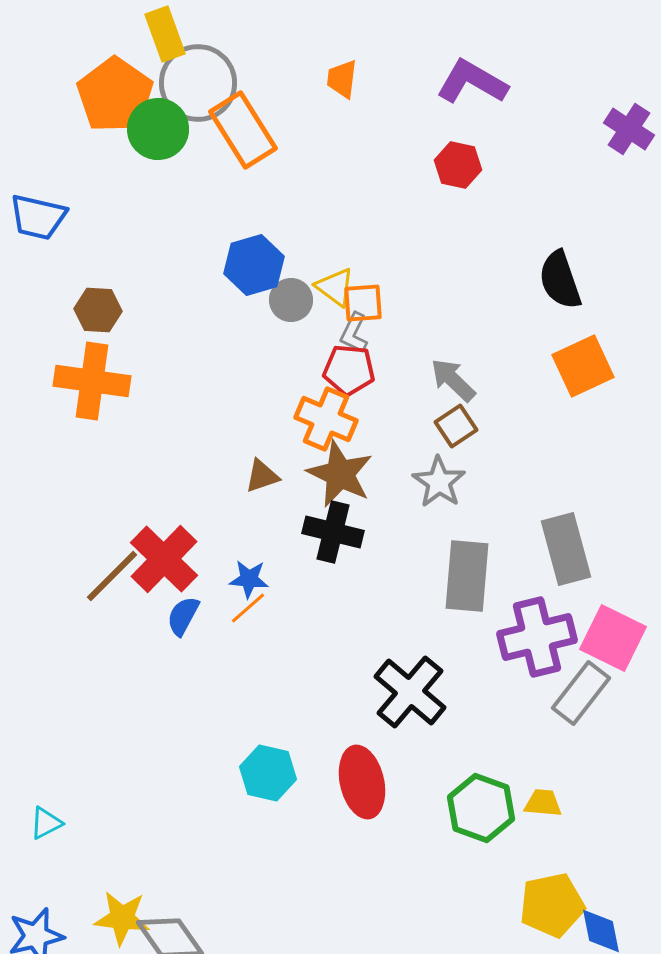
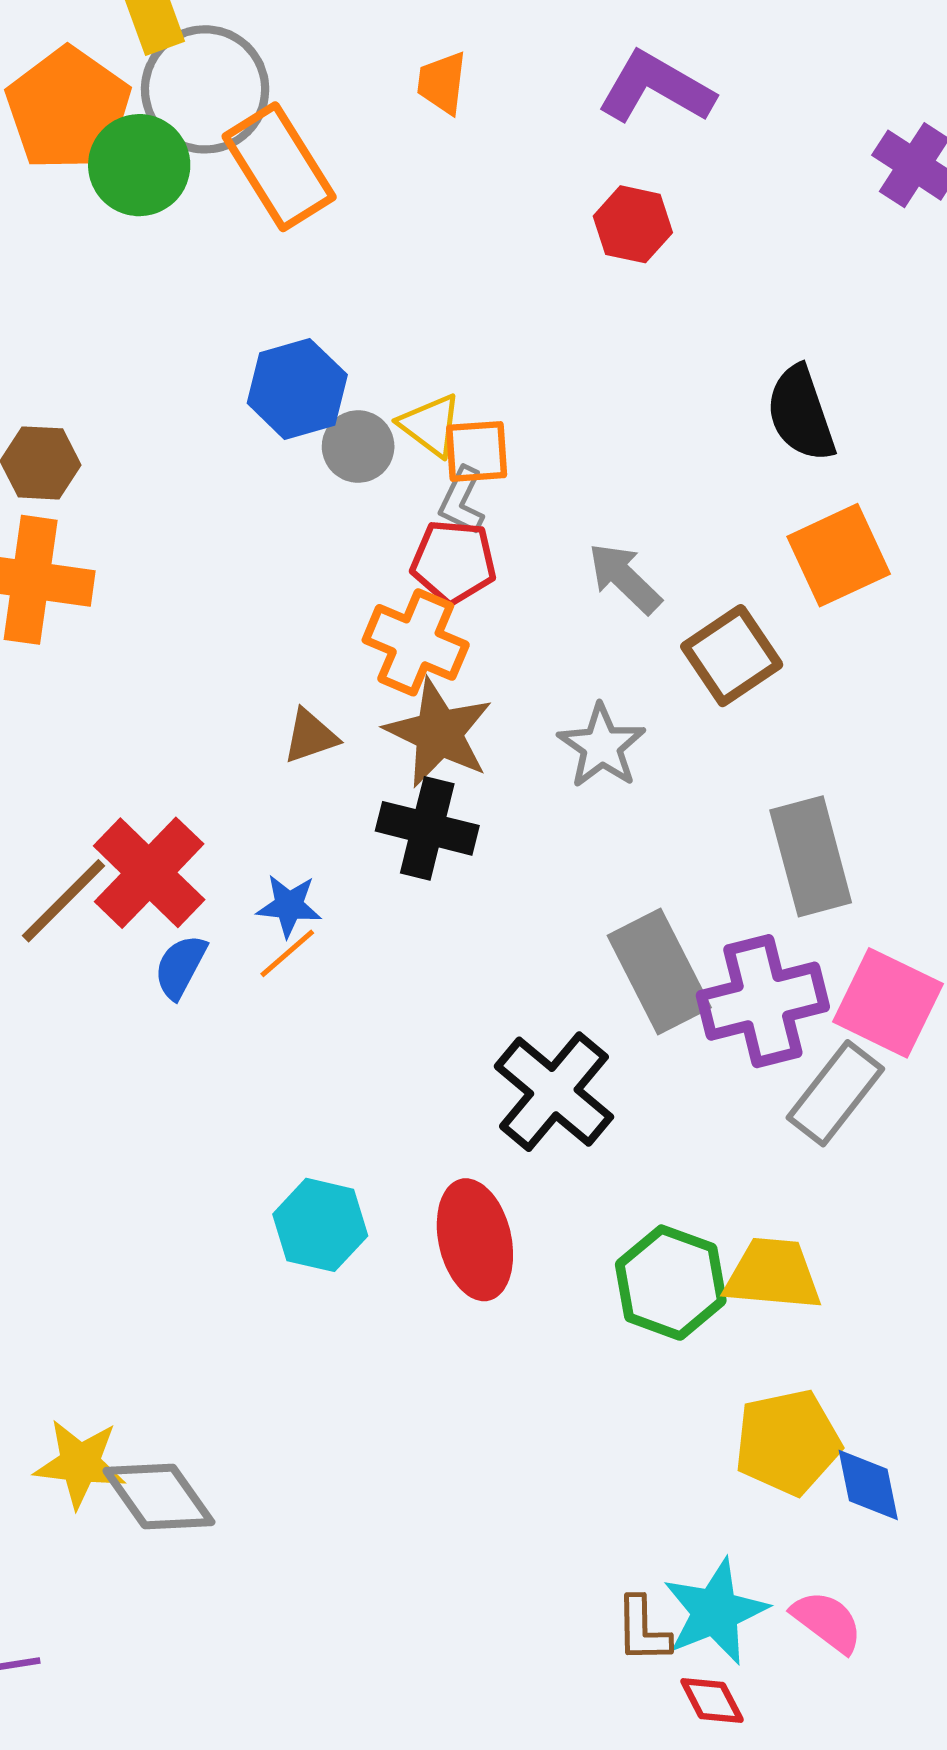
brown square: (456, 426) -> (732, 656), moved, size x1.4
gray rectangle: (467, 576) -> (659, 972), moved, turned -32
yellow trapezoid: (543, 803) -> (773, 1274), size x1.6

